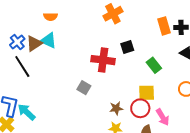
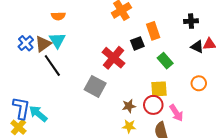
orange rectangle: (164, 26) -> (153, 31), moved
cyan triangle: (49, 41) -> (57, 40), turned 36
red cross: (103, 60) -> (113, 58), turned 35
black line: (22, 66) -> (52, 66), moved
gray square: (84, 88) -> (95, 86), size x1.5

